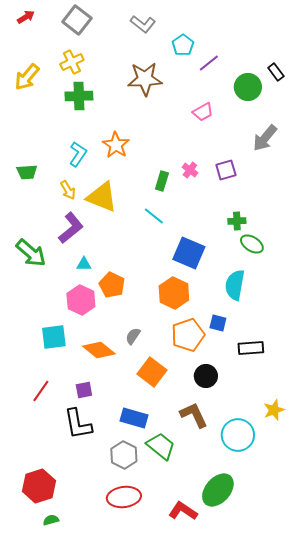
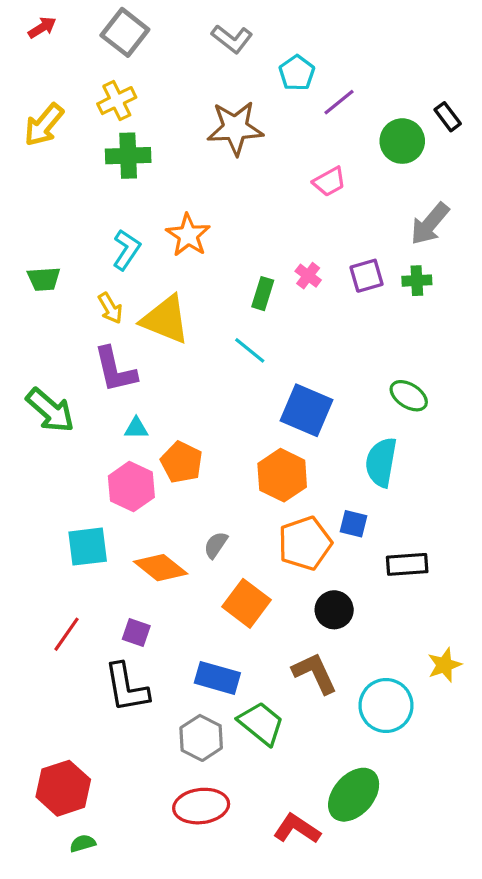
green cross: (237, 221) -> (417, 281), moved
purple L-shape: (71, 228) -> (115, 370), turned 116
purple square: (84, 390) -> (136, 633), turned 30

